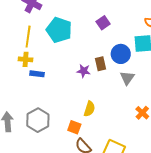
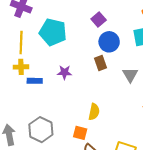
blue circle: (121, 54) -> (109, 42), moved
purple star: (84, 71) -> (64, 72), moved

